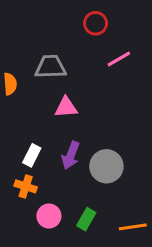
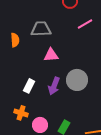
gray circle: (106, 166) -> (77, 80), moved
orange cross: (26, 186) -> (21, 113), moved

